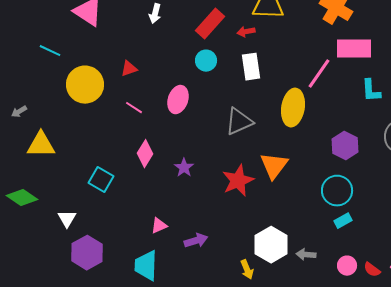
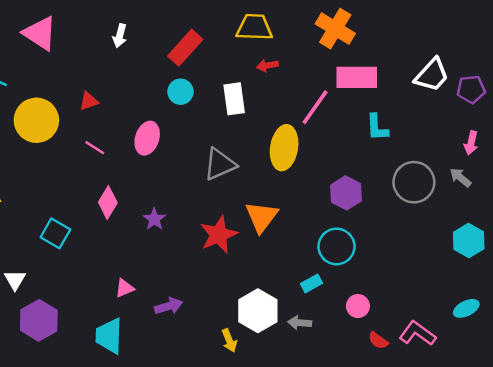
red arrow: (246, 32) -> (267, 65), moved
cyan rectangle: (343, 221) -> (311, 283), moved
pink circle: (347, 266) -> (358, 306), moved

